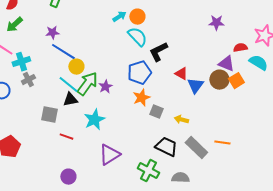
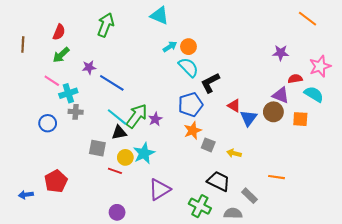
purple star: (216, 23) -> (281, 53), moved
purple star: (52, 33) -> (89, 67), moved
yellow circle: (76, 67) -> (125, 157), moved
gray cross: (28, 80) -> (76, 112), turned 32
orange square: (236, 81) -> (300, 119), moved, turned 35
gray rectangle: (196, 148) -> (250, 196), moved, size x0.7

